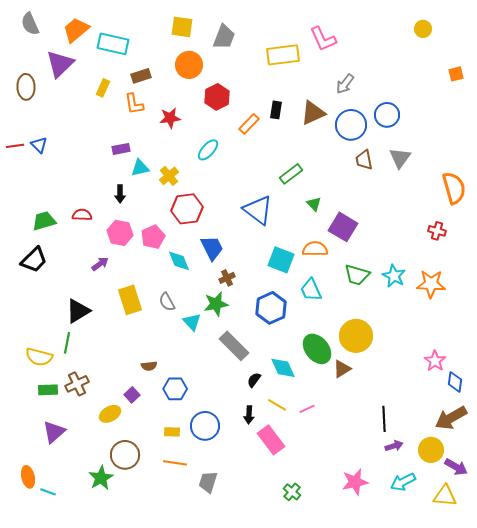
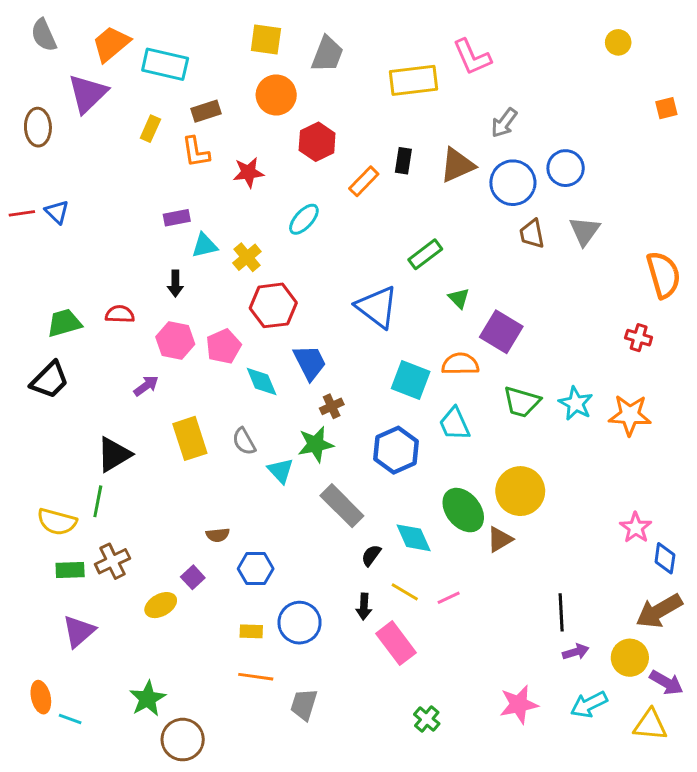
brown circle: (125, 455) -> (183, 740), moved

